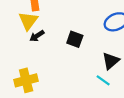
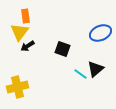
cyan line: (103, 80) -> (80, 74), moved

